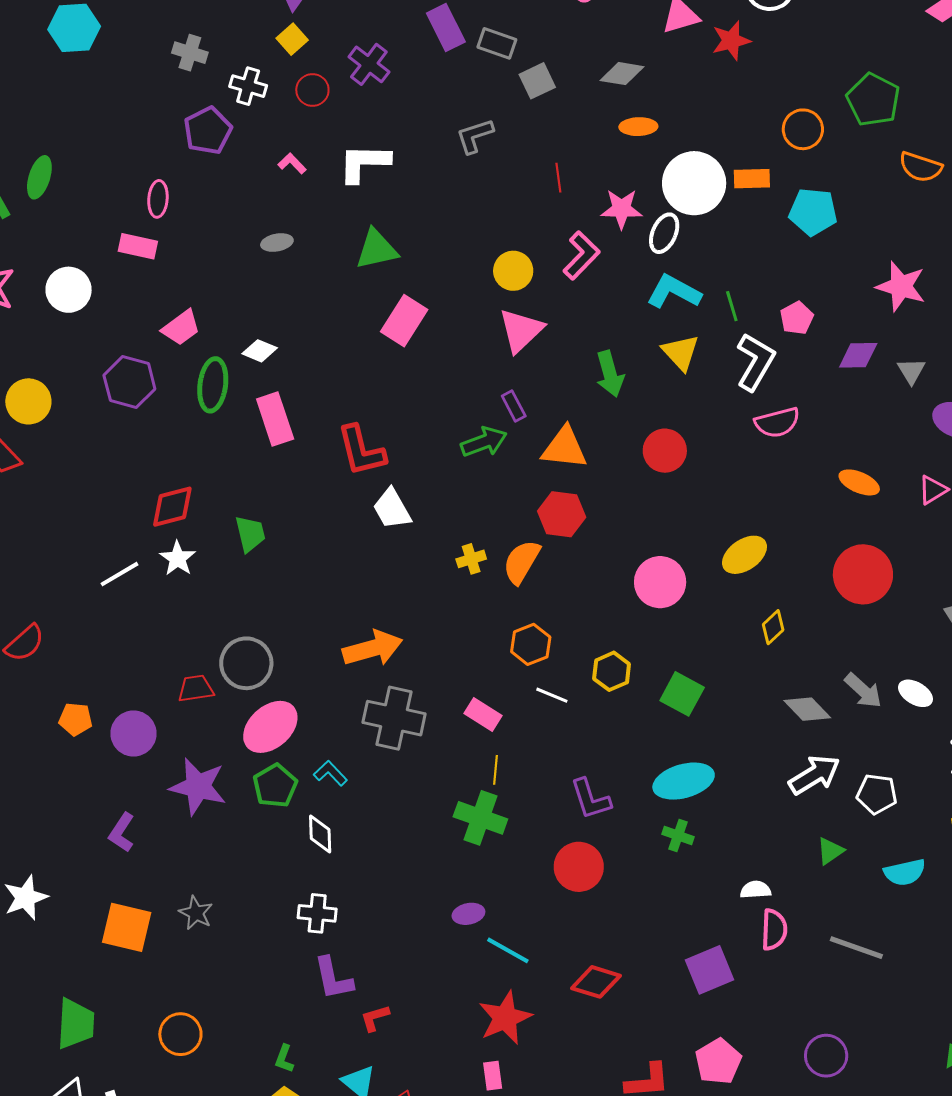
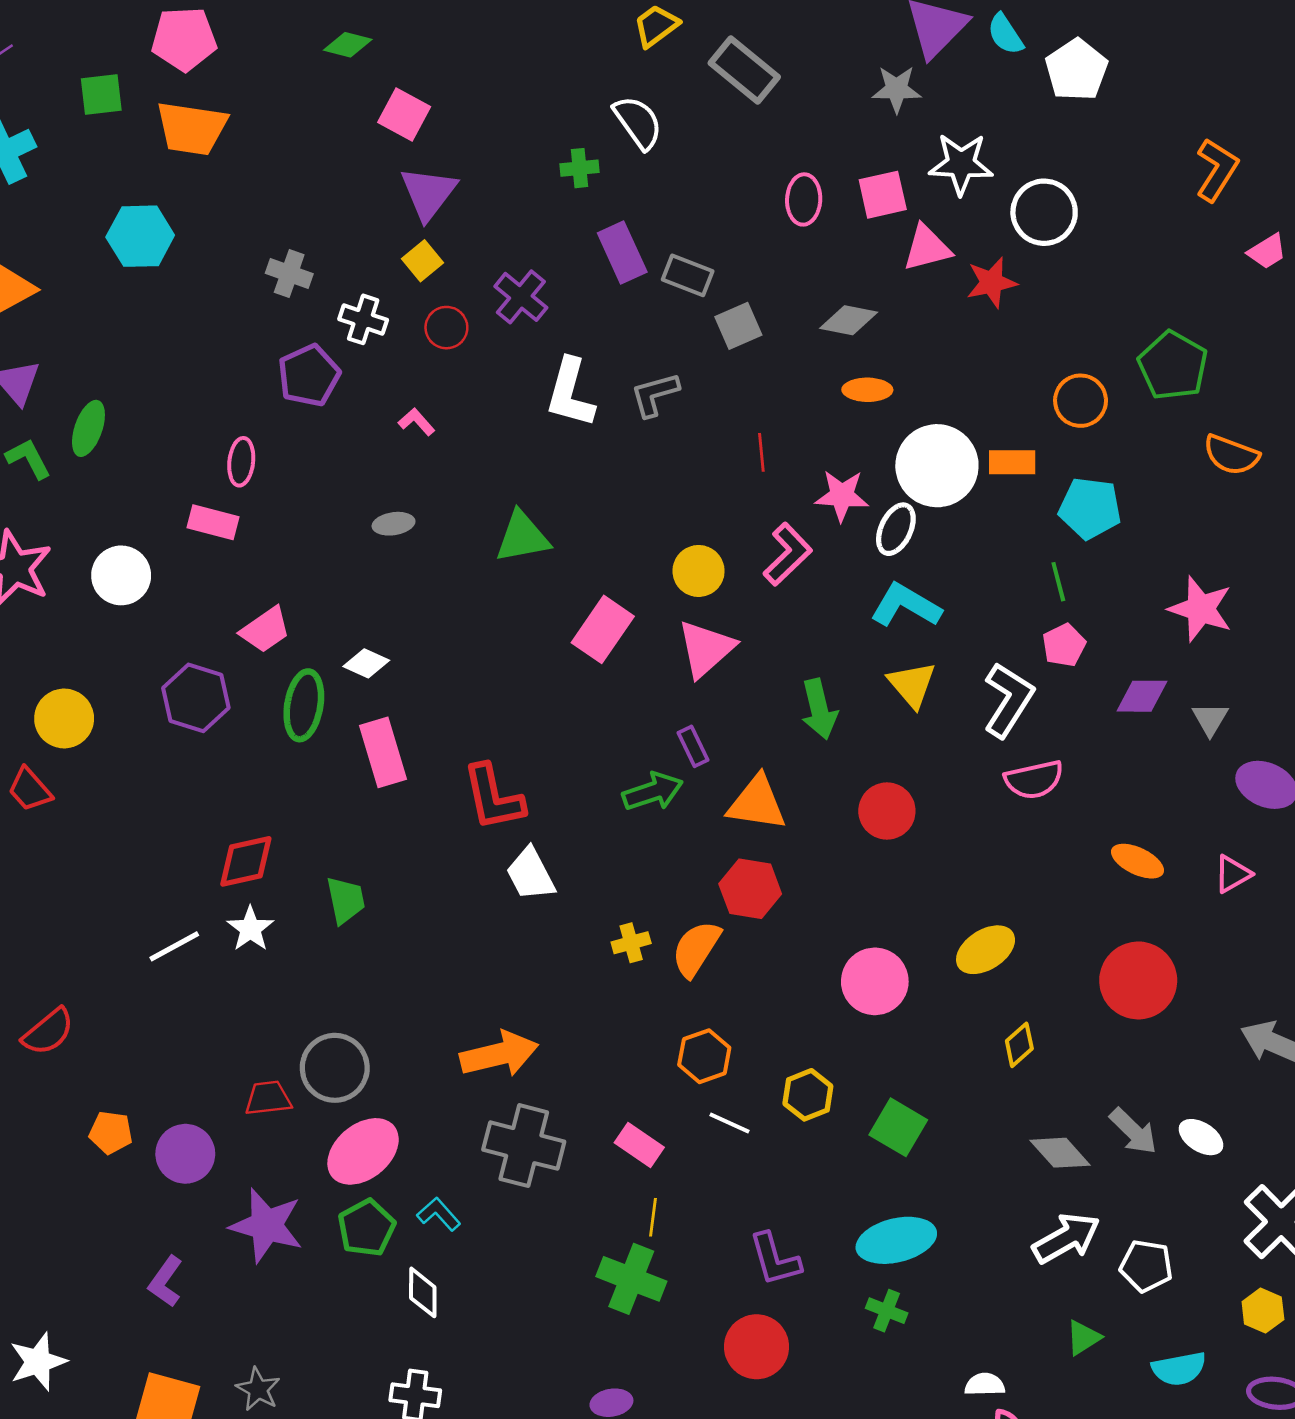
white L-shape: (364, 163) -> (570, 393), moved, turned -78
green line: (732, 306) -> (1058, 582), moved
pink rectangle: (404, 321) -> (603, 629), moved

